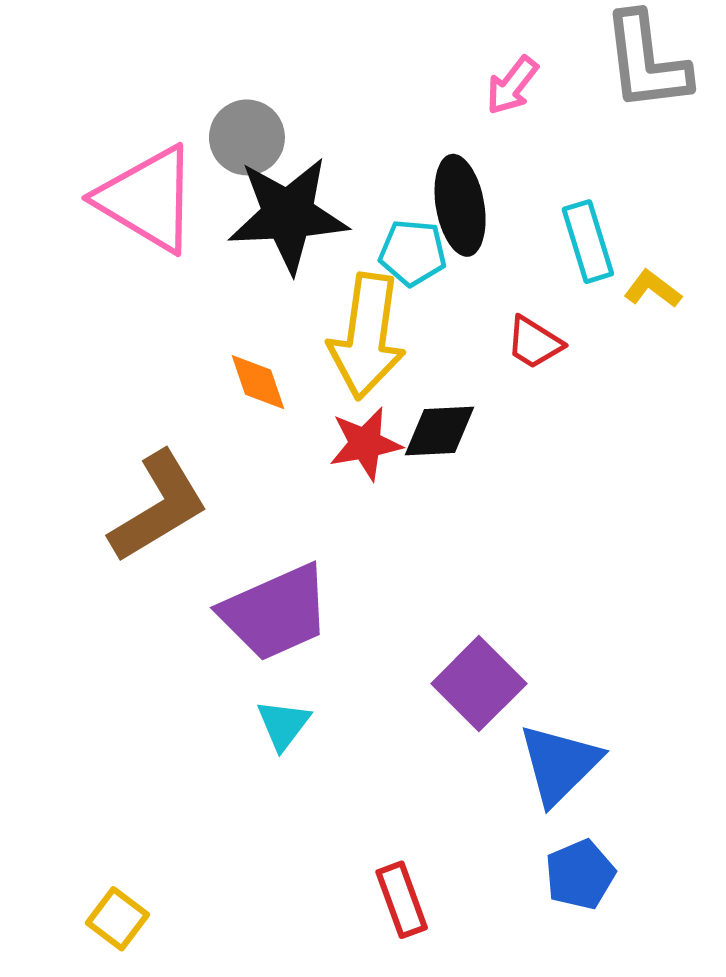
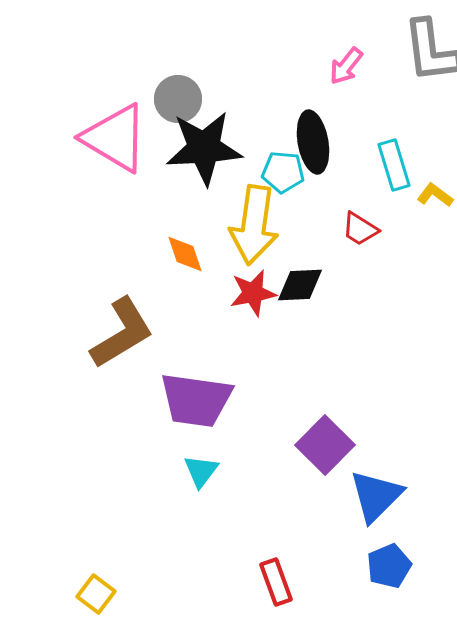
purple trapezoid: (275, 613) -> (196, 400), turned 32

